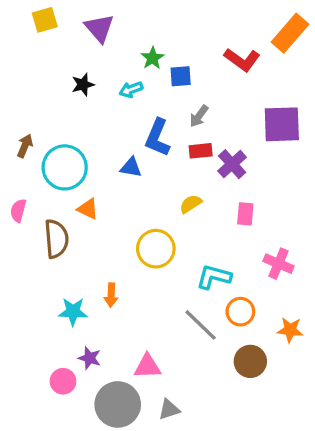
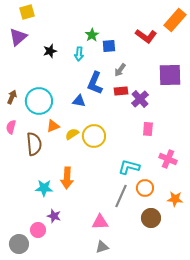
purple triangle: (99, 28) -> (18, 37), moved, turned 30
cyan arrow: (131, 90) -> (79, 54), turned -64
brown arrow: (25, 146) -> (12, 97), moved
yellow semicircle: (191, 204) -> (72, 134), moved
orange triangle: (88, 209) -> (53, 126), turned -48
yellow circle: (156, 249) -> (94, 136), moved
orange arrow: (111, 295) -> (67, 178), size x1.5
gray line: (201, 325) -> (121, 196), turned 70
pink triangle: (148, 366) -> (100, 222), moved
gray circle: (118, 404) -> (19, 244), moved, size x0.7

